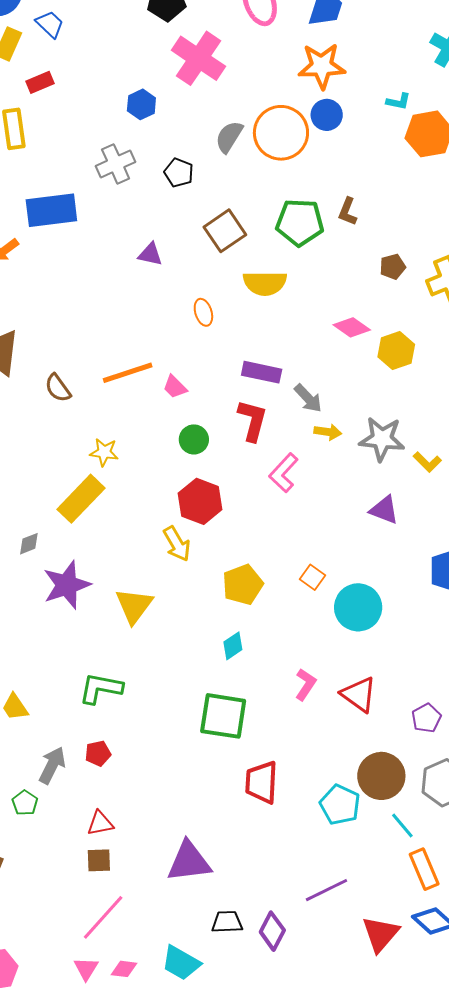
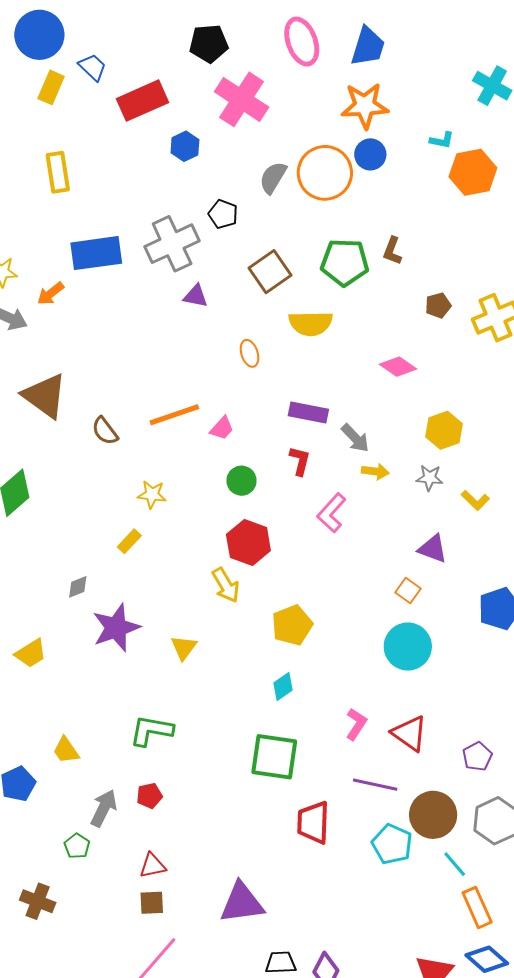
red rectangle: (40, 82) -> (143, 101), moved, size x1.8
gray cross: (116, 164) -> (172, 244), moved, size x1.4
yellow hexagon: (396, 351) -> (444, 430), moved
pink trapezoid: (175, 387) -> (222, 428), turned -92
red L-shape: (253, 420) -> (300, 461), size x0.7
gray star: (382, 439) -> (430, 478), size x0.6
yellow rectangle: (81, 499) -> (129, 541), size x0.5
orange square: (313, 577) -> (408, 590), moved
yellow triangle: (134, 606) -> (184, 648), size x0.7
purple line: (327, 890) -> (375, 785), moved, turned 39

